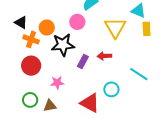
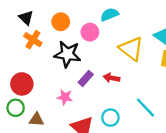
orange circle: (47, 28) -> (61, 22), moved
yellow triangle: (115, 28) -> (131, 49), turned -35
red circle: (31, 66) -> (22, 84), moved
pink star: (57, 83) -> (65, 97), moved

